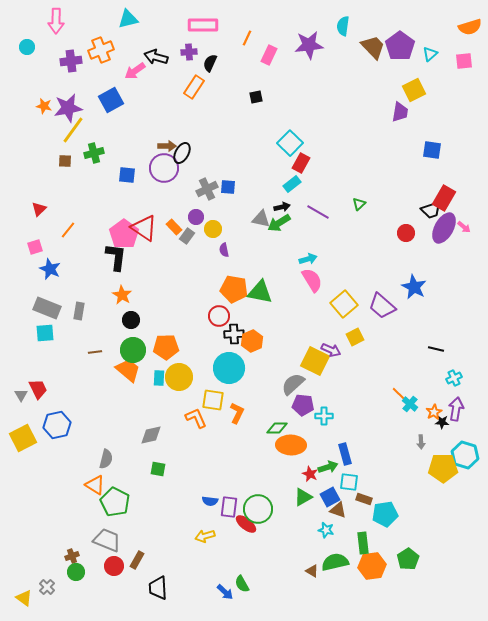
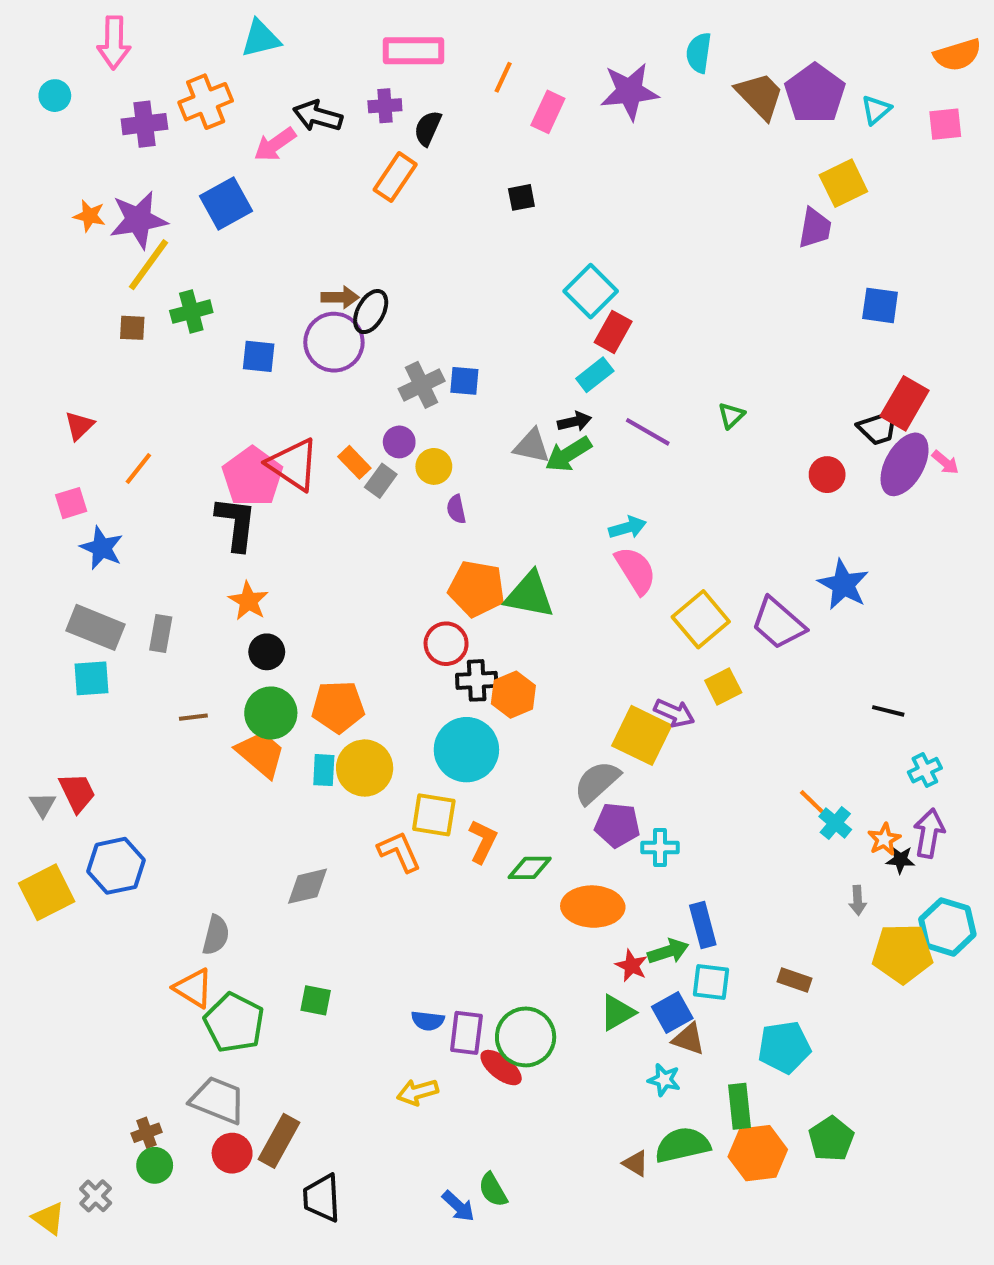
green diamond: (277, 428) -> (530, 868), moved
green square: (158, 469) -> (316, 1000), moved
brown rectangle: (364, 499) -> (795, 980), moved
brown rectangle: (137, 560) -> (279, 1141), size x1.4

